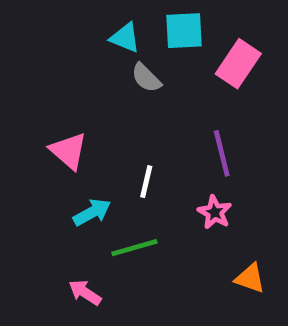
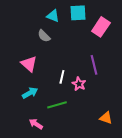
gray semicircle: (146, 78) -> (44, 36), moved
cyan arrow: (92, 212) -> (30, 93), moved
pink star: (215, 212) -> (79, 84), moved

